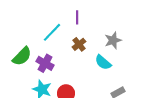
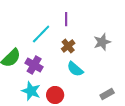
cyan semicircle: (103, 62) -> (75, 69), moved

